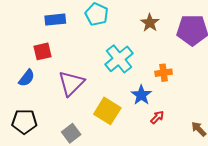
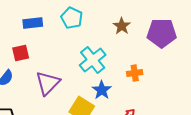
blue star: (141, 95) -> (102, 90), moved

